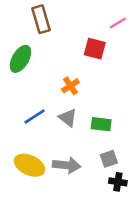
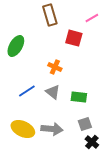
brown rectangle: (41, 19) -> (50, 15), moved
orange cross: (70, 86) -> (55, 67), turned -32
black cross: (118, 182) -> (92, 142), turned 32

